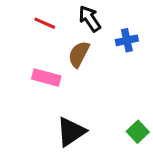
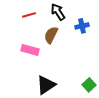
red line: (45, 23) -> (29, 15), turned -40

